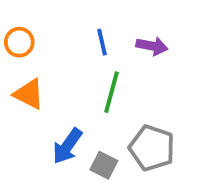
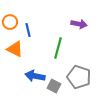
blue line: (102, 42) -> (28, 30), moved
blue arrow: (67, 146) -> (35, 76), turned 66

